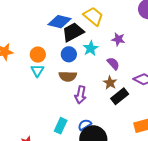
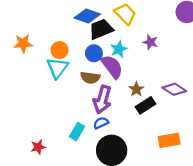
purple semicircle: (113, 64) -> (112, 67), moved, size x1.6
cyan triangle: (37, 71) -> (57, 68), size x1.5
purple arrow: (80, 95) -> (102, 100), size x1.4
blue semicircle: (85, 125) -> (101, 123), moved

